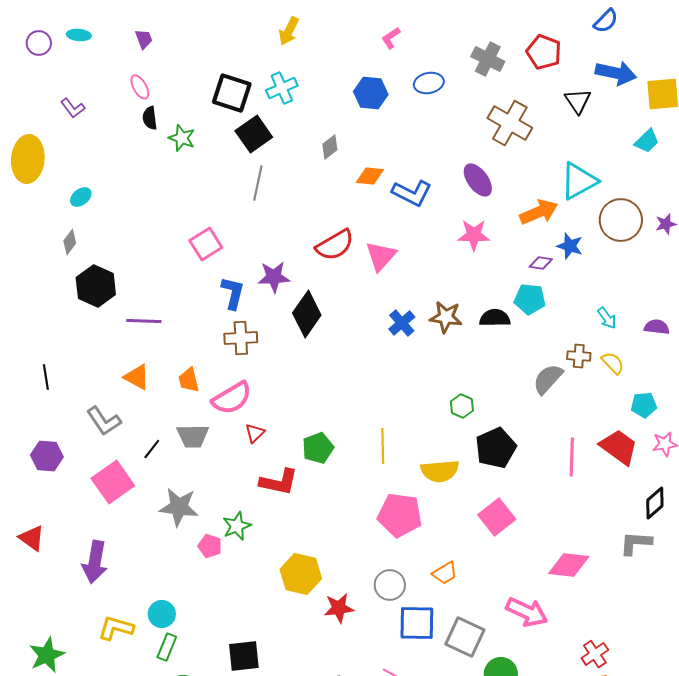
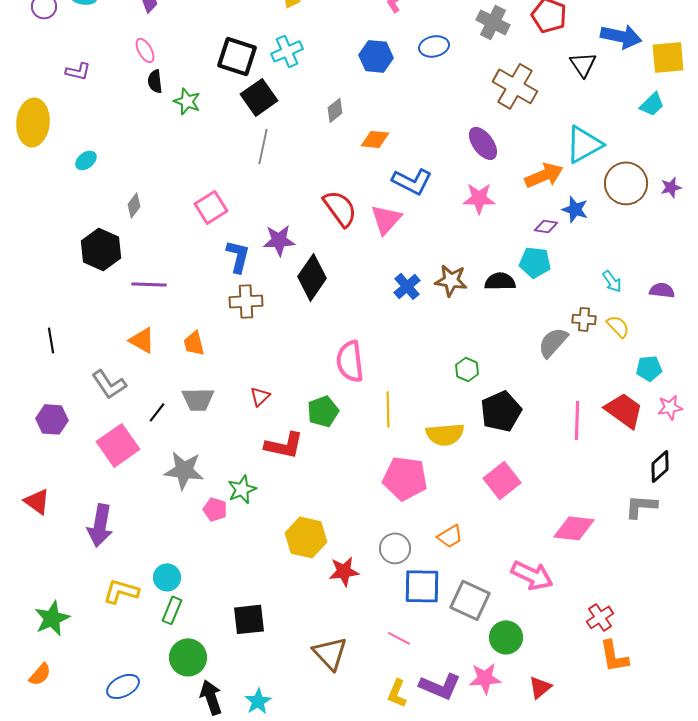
purple L-shape: (73, 108) -> (78, 71), turned -40
blue L-shape: (412, 193) -> (412, 181), moved
gray diamond: (70, 242) -> (134, 205), moved
red semicircle: (335, 245) -> (340, 208), turned -96
pink semicircle: (232, 398) -> (350, 361), moved, turned 114

